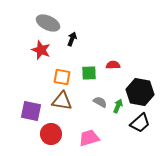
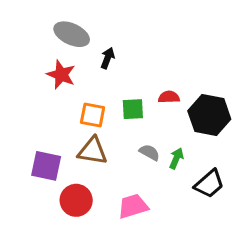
black hexagon: (140, 92) -> (209, 115), moved

